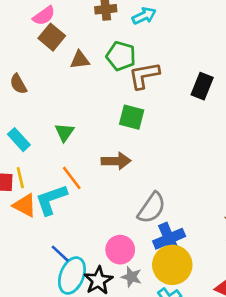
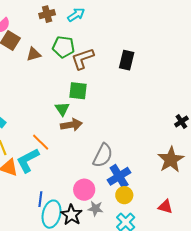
green triangle: (64, 132) -> (62, 109), moved
blue line: (60, 254) -> (40, 199), turned 63
yellow circle: (172, 265) -> (124, 195), size x0.6

